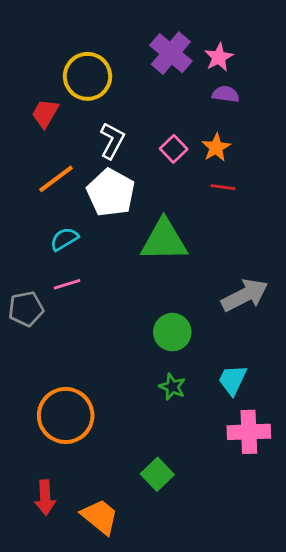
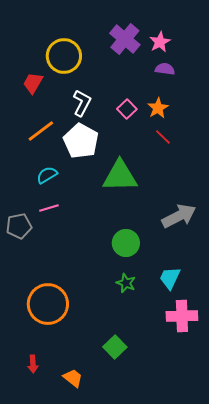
red line: (223, 187) -> (163, 137), turned 36
red arrow: (45, 498) -> (33, 364), size x0.7
orange trapezoid: (100, 517) -> (73, 378), size x0.7

